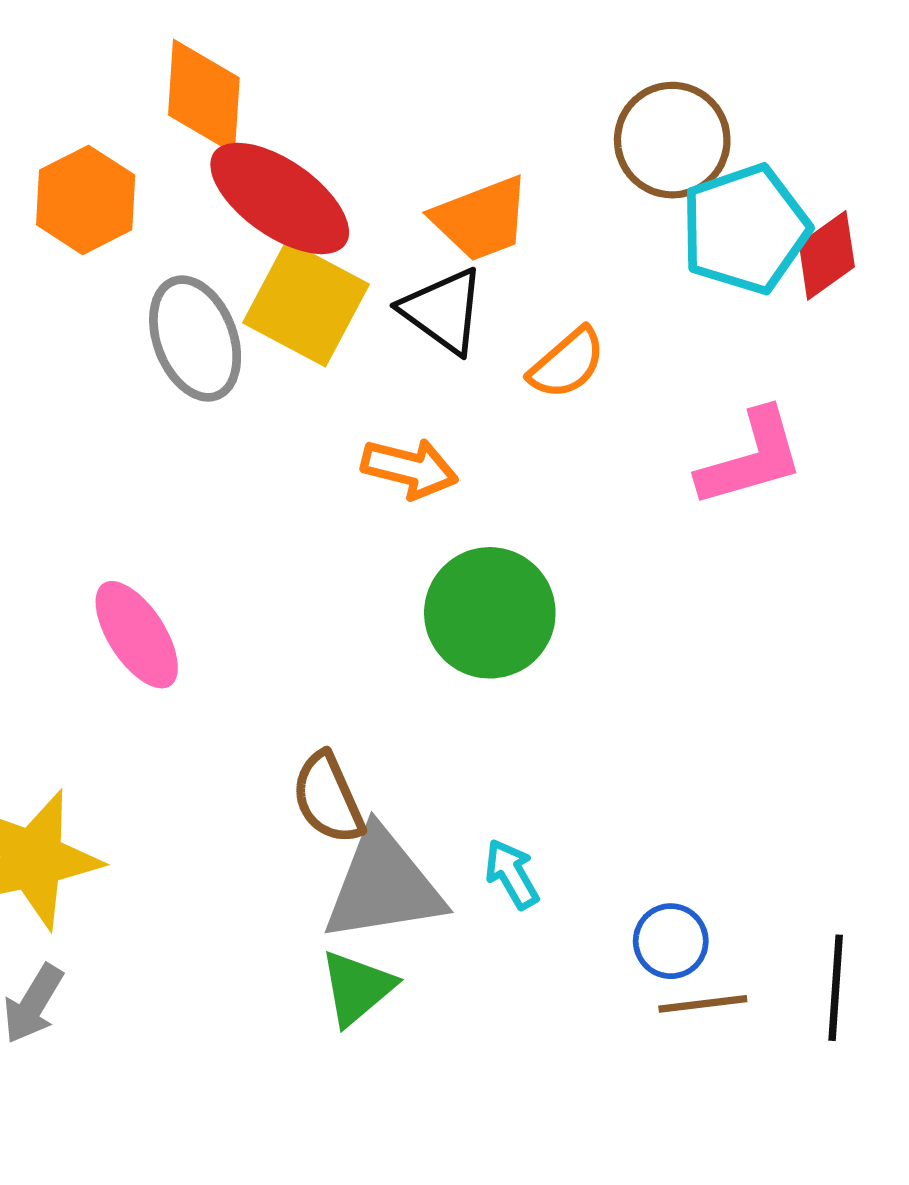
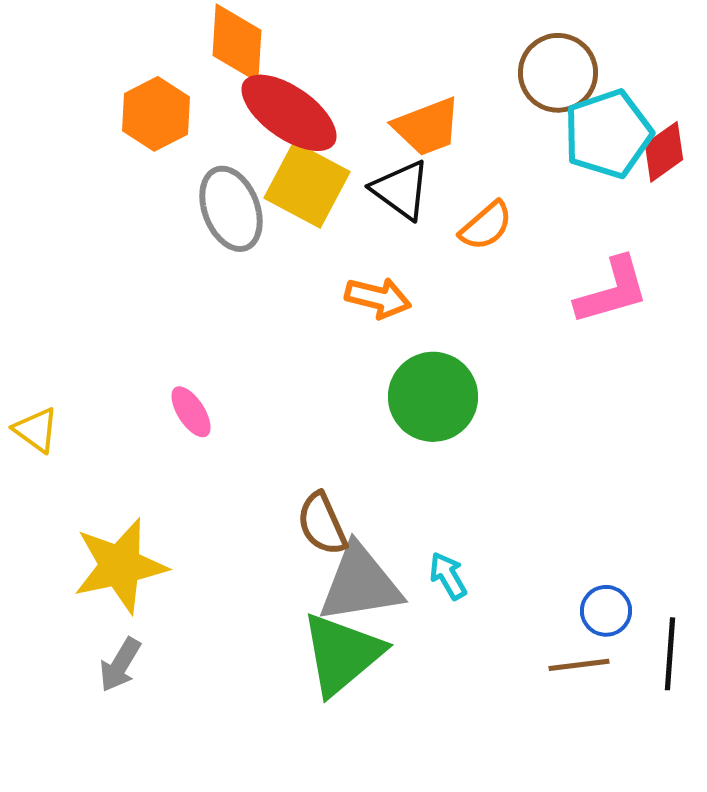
pink ellipse: (137, 635) -> (191, 412), size x0.7
blue circle: (671, 941) -> (606, 611), moved
green triangle: (357, 988) -> (342, 654), size x1.6

